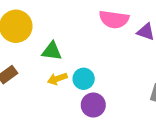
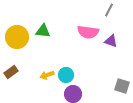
green triangle: (52, 51) -> (43, 31), moved

